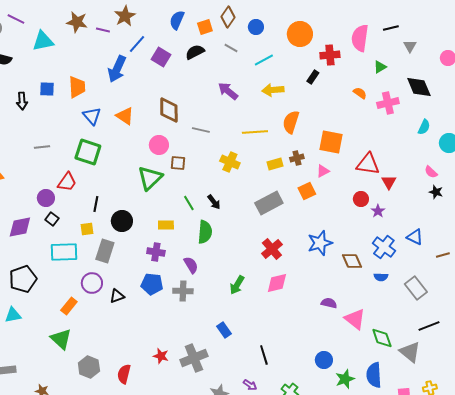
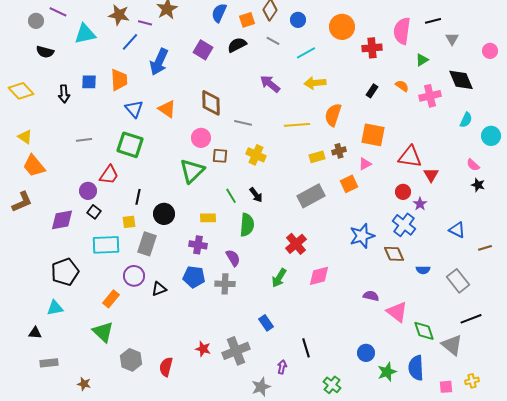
blue line: (137, 44) -> (130, 42), moved
black rectangle: (313, 77) -> (372, 91), moved
yellow cross: (230, 162) -> (256, 155), moved
blue cross: (384, 247) -> (404, 225), moved
red cross: (272, 249) -> (296, 244), moved
purple arrow: (250, 385) -> (282, 367), moved, turned -112

